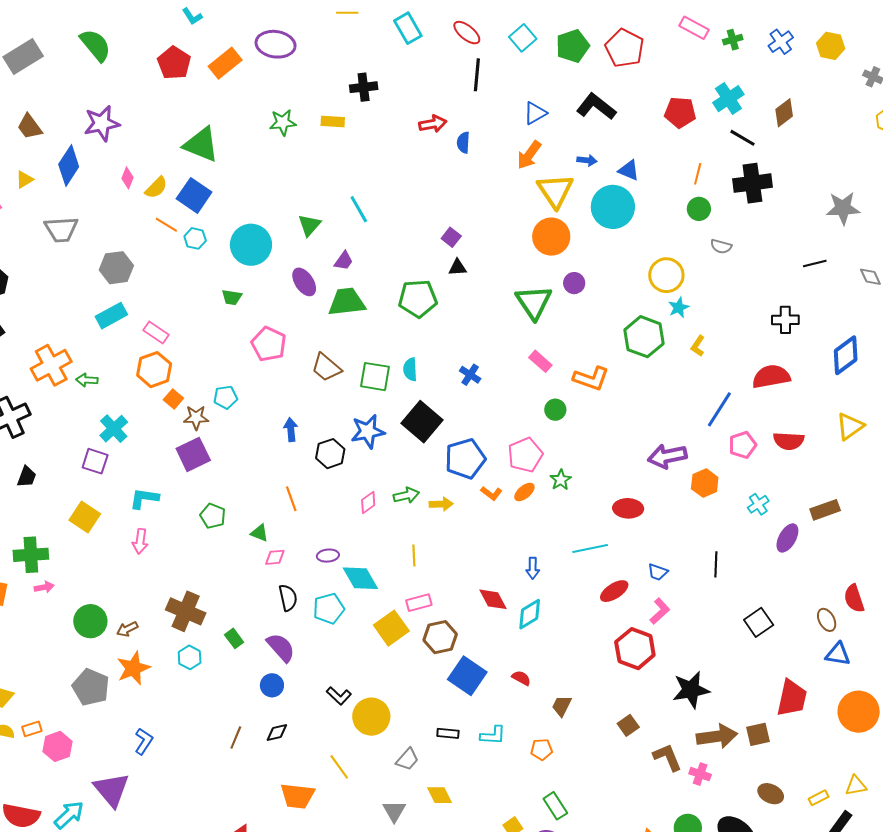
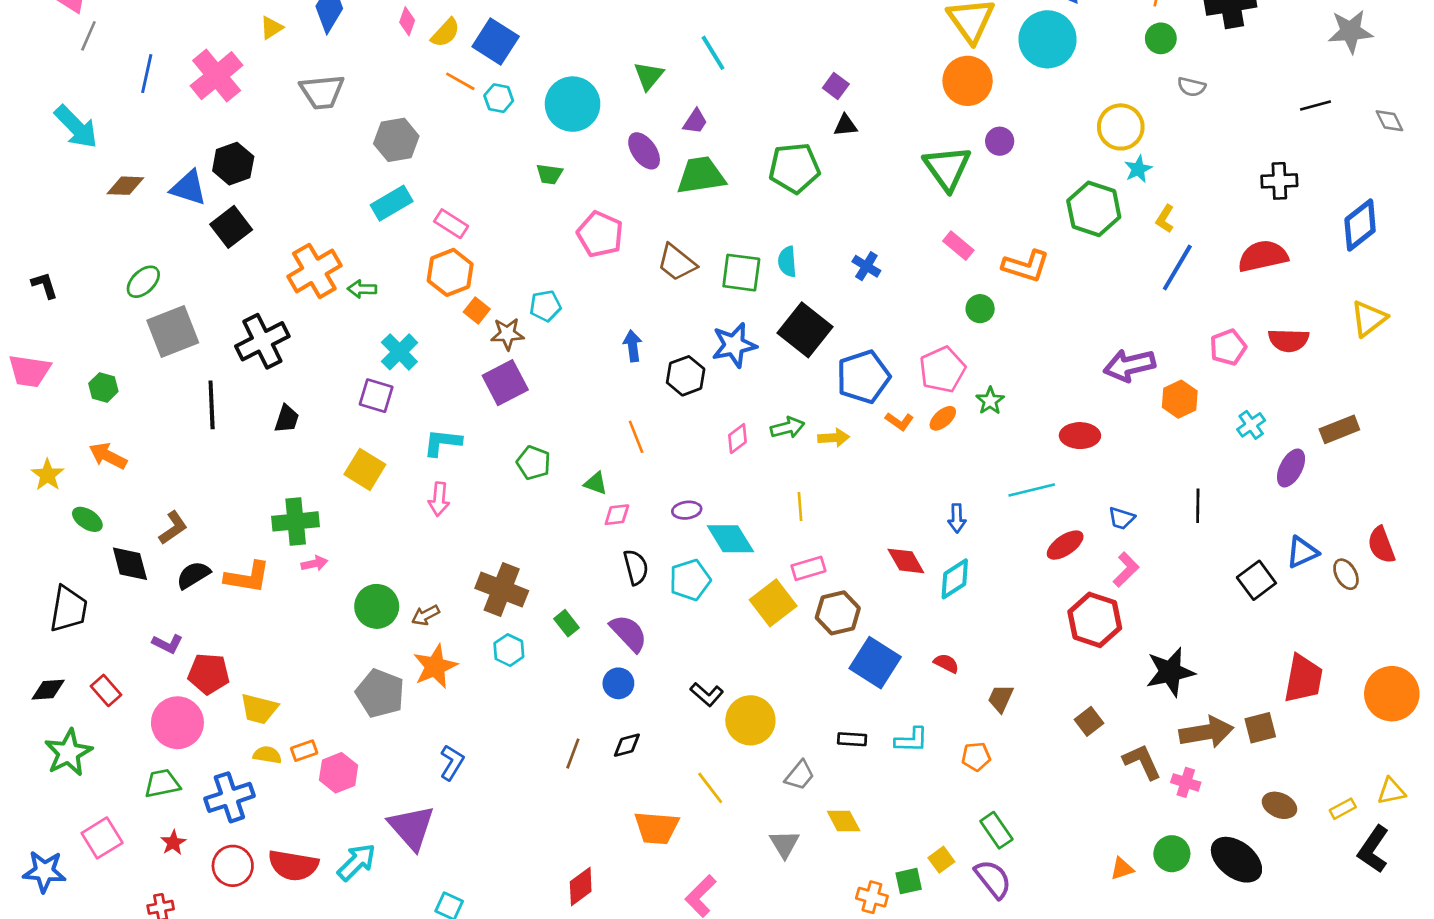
blue line: (719, 409) -> (1177, 267), moved
blue triangle: (838, 654) -> (1302, 552), moved, turned -32

